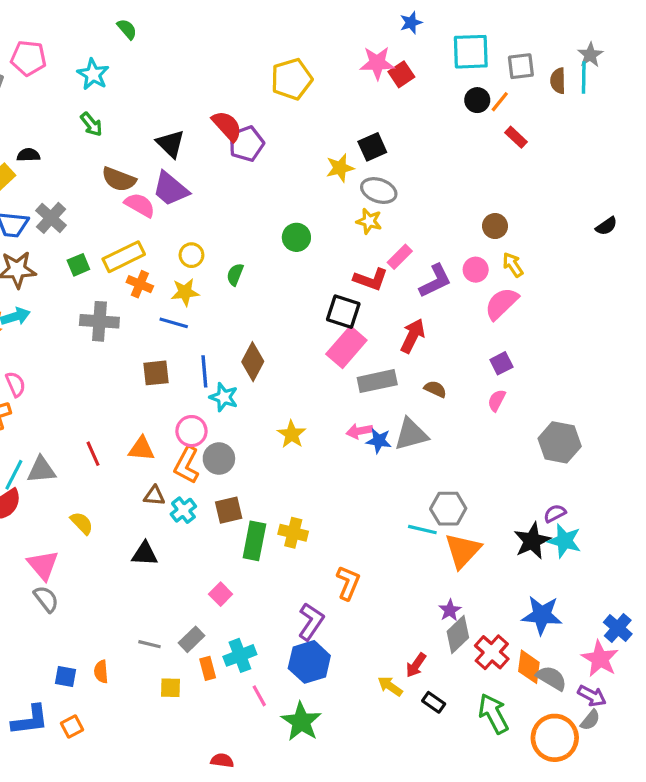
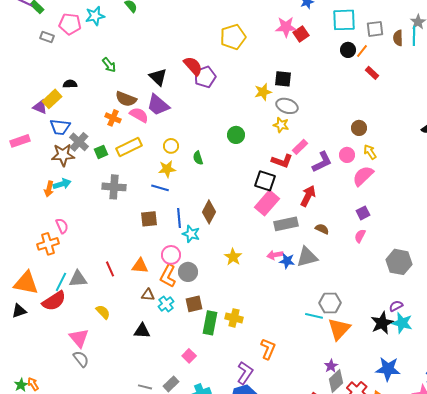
cyan star: (93, 74) -> (95, 16), moved, turned 30
black square: (372, 147) -> (283, 79), turned 30
gray cross: (51, 218) -> (79, 142), moved
green semicircle: (235, 274) -> (198, 158), turned -40
orange cross: (140, 284) -> (113, 118), moved

